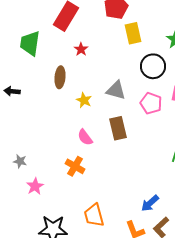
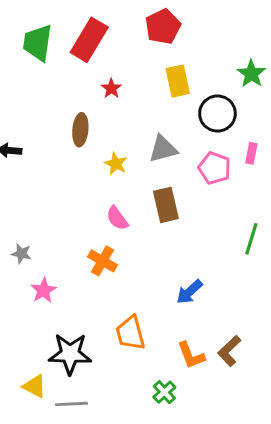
yellow rectangle: (133, 33) -> (178, 81), moved
green trapezoid: (30, 43) -> (38, 43), moved
gray triangle: (116, 90) -> (163, 149), turned -30
blue arrow: (150, 203) -> (189, 292), moved

